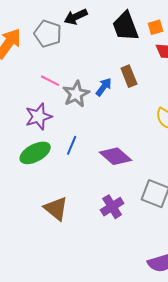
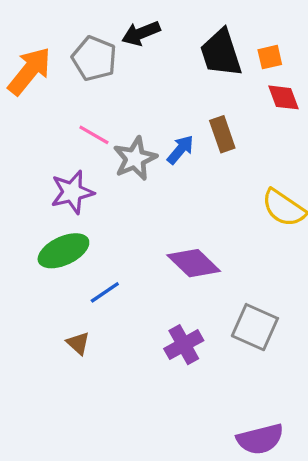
blue line: (72, 145) -> (105, 292), moved, turned 30
brown triangle: (56, 209) -> (78, 343), moved, size x0.6

